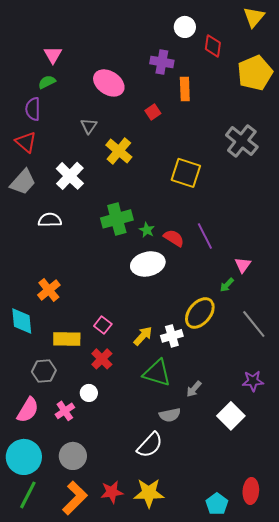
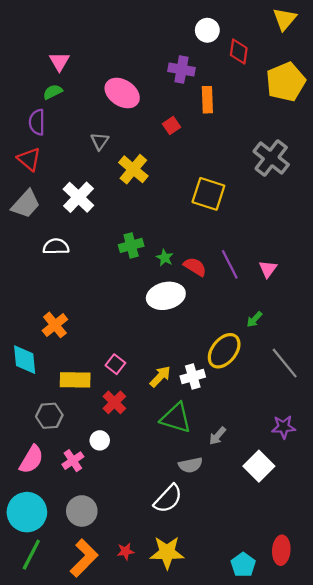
green cross: (117, 219) -> (131, 245), size x0.7
pink triangle: (243, 265) -> (268, 269), moved
red star: (112, 492) -> (126, 551), size x0.7

